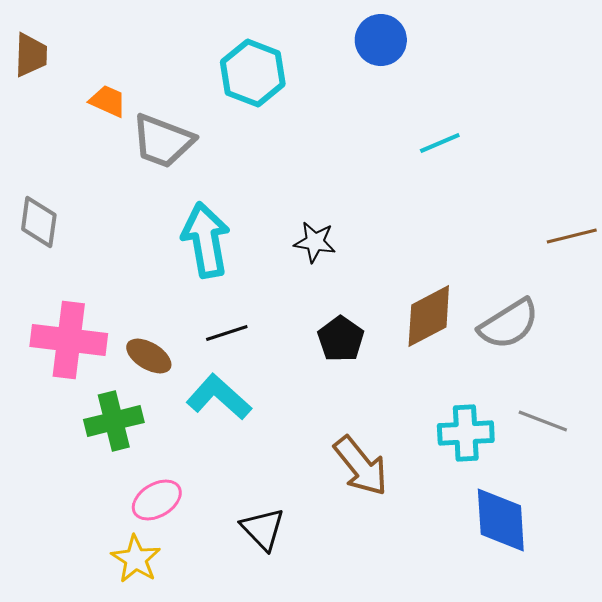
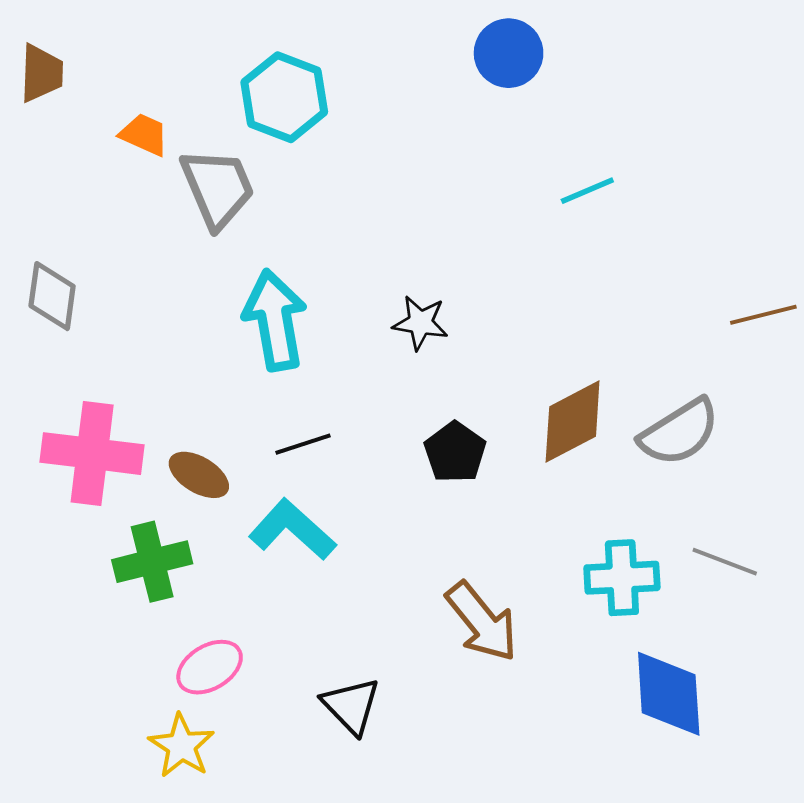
cyan hexagon: (253, 73) -> (284, 97), moved
gray trapezoid: (163, 141) -> (218, 188), turned -134

